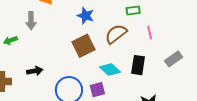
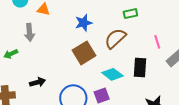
blue star: (86, 16) -> (84, 23), turned -30
pink line: (150, 33) -> (157, 42), moved

